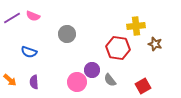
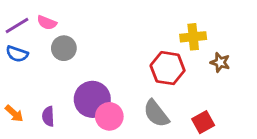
gray circle: (67, 34) -> (64, 48), moved
blue semicircle: (29, 52) -> (17, 54), moved
purple circle: (92, 70) -> (92, 99), moved, size x1.6
gray semicircle: (110, 80) -> (156, 114), size x1.5

